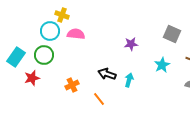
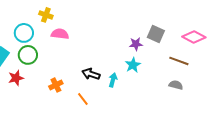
cyan circle: (50, 31) -> (24, 33), moved
purple star: (131, 44) -> (136, 44), moved
cyan star: (162, 65) -> (133, 65), moved

